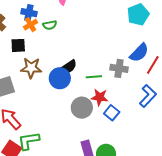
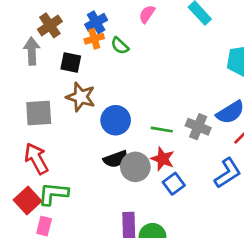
blue cross: (29, 13) -> (96, 22), turned 35
green semicircle: (50, 25) -> (120, 46), turned 40
black semicircle: (68, 67) -> (115, 159), moved

